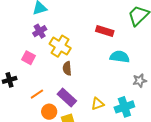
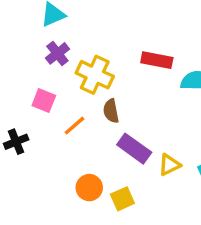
red rectangle: (105, 31) -> (157, 60), moved
orange line: (37, 94) -> (75, 126), moved
purple rectangle: (67, 97) -> (134, 149), moved

